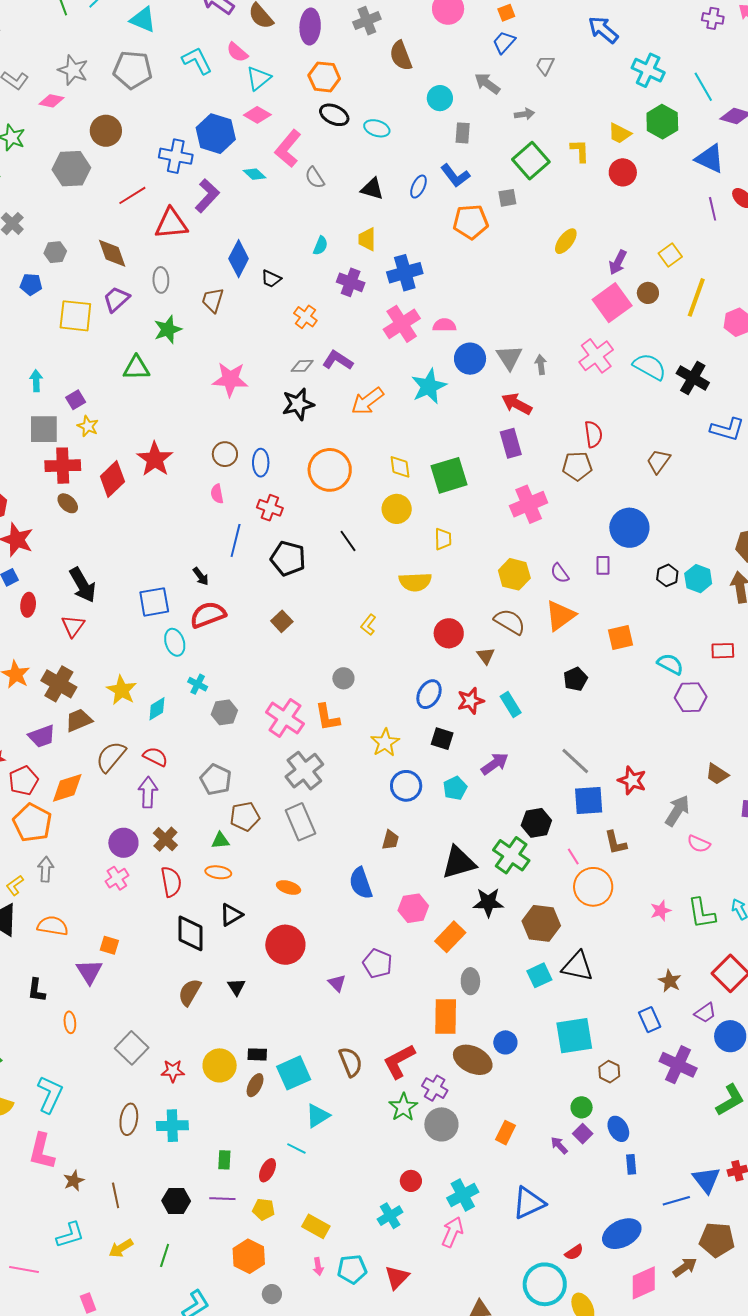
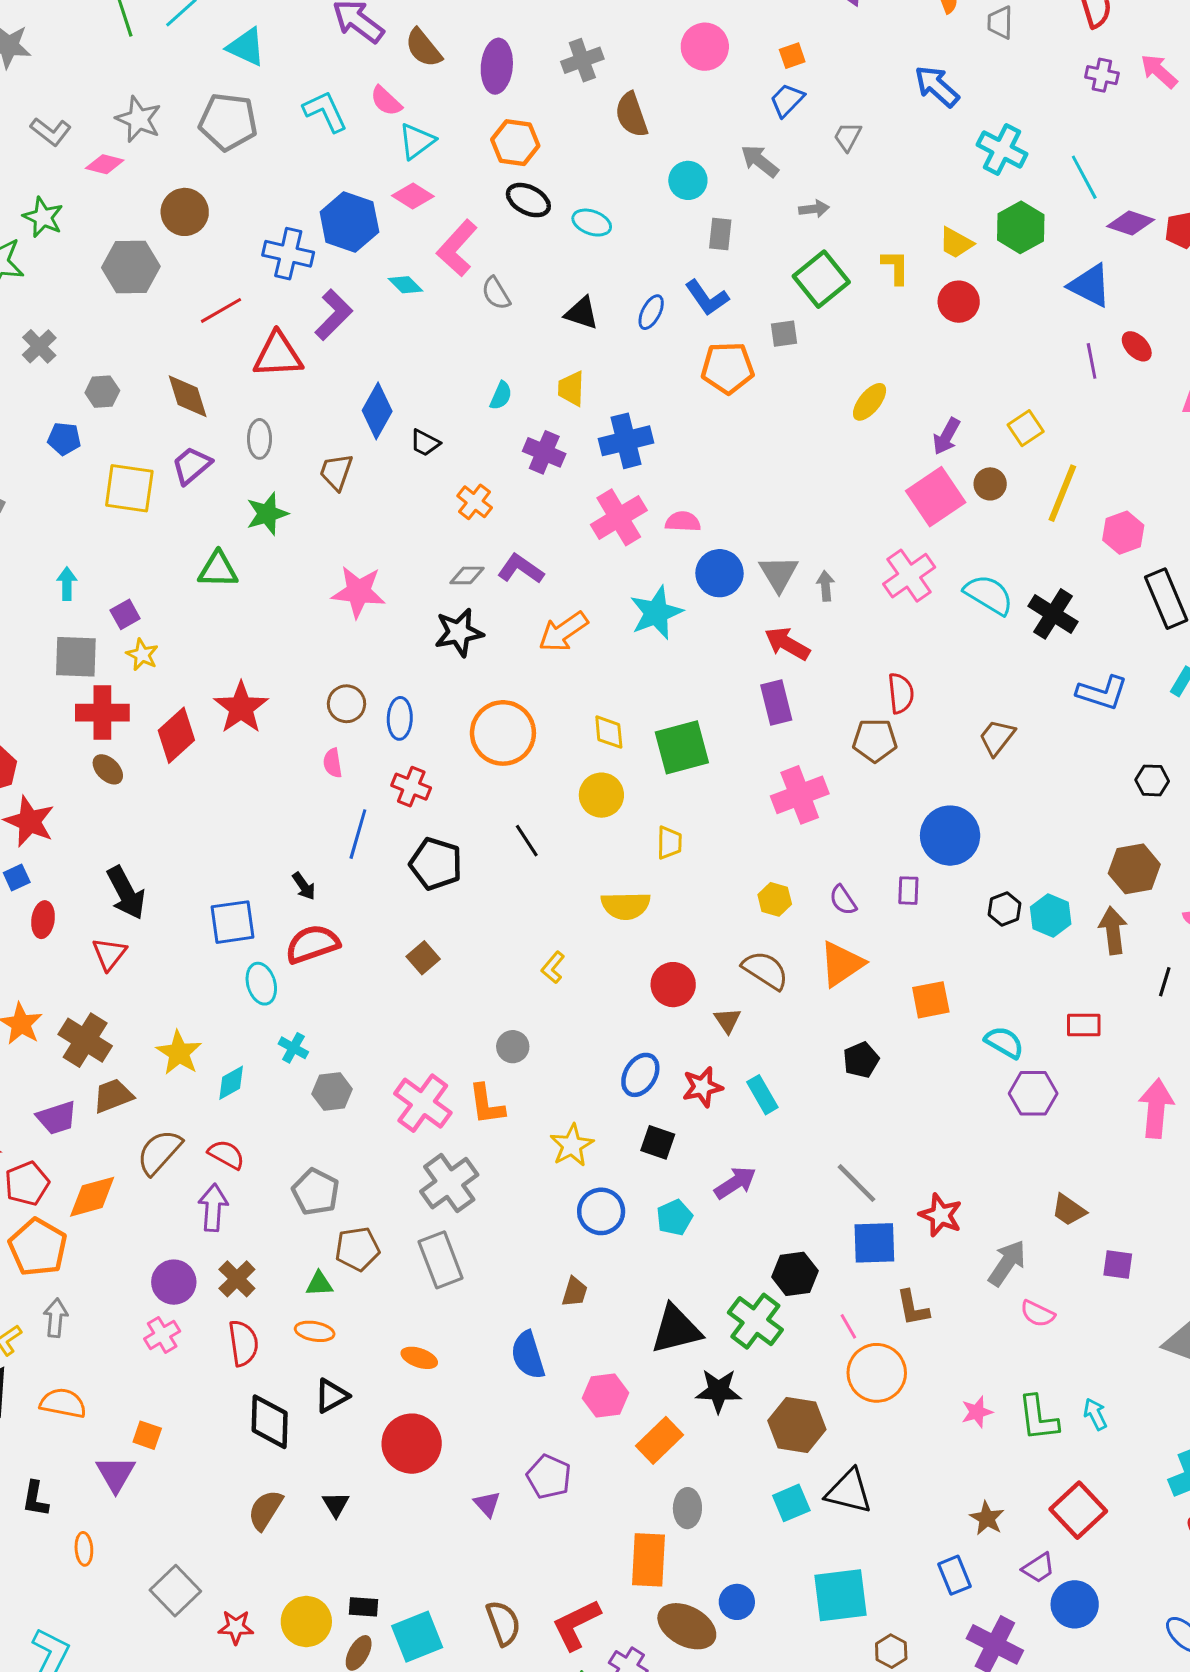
yellow hexagon: (514, 574) -> (775, 899), size x0.7

